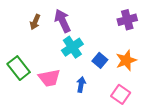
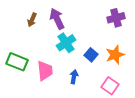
green rectangle: (19, 68) -> (17, 62), turned -30
pink trapezoid: (49, 78) -> (45, 71), turned -85

